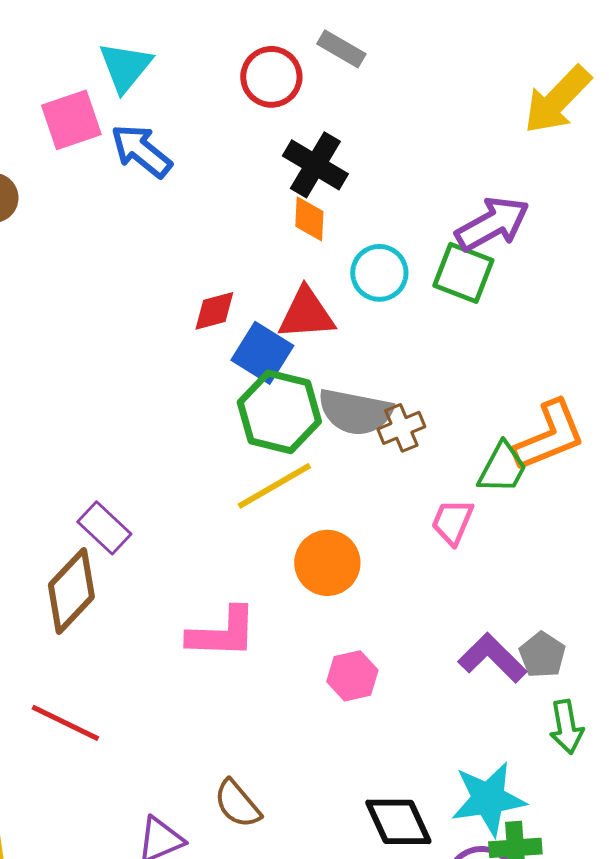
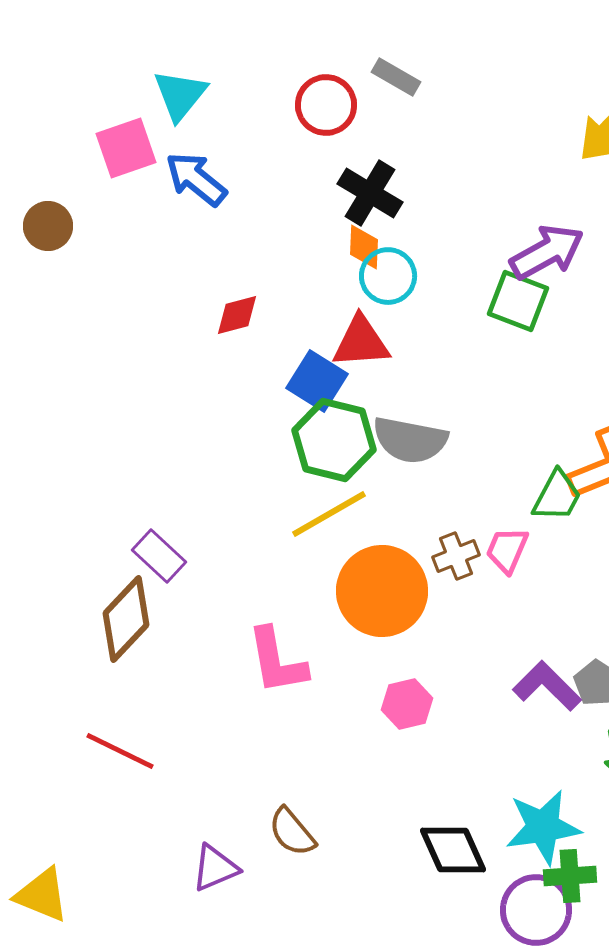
cyan circle: (379, 273) -> (388, 276), moved
red diamond: (214, 311) -> (237, 315), moved
brown cross: (401, 428) -> (456, 556), moved
orange circle: (327, 563) -> (382, 591), size x1.4
pink L-shape: (222, 633) -> (277, 661), turned 78

